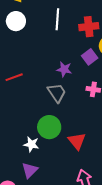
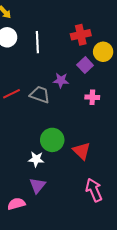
white line: (57, 19) -> (37, 42), moved
gray trapezoid: (57, 93) -> (40, 95), moved, turned -30

